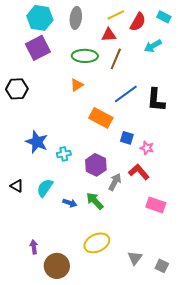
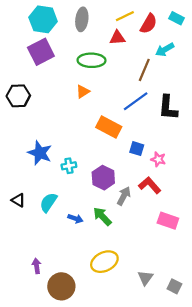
brown line: (116, 59) -> (144, 70), moved

